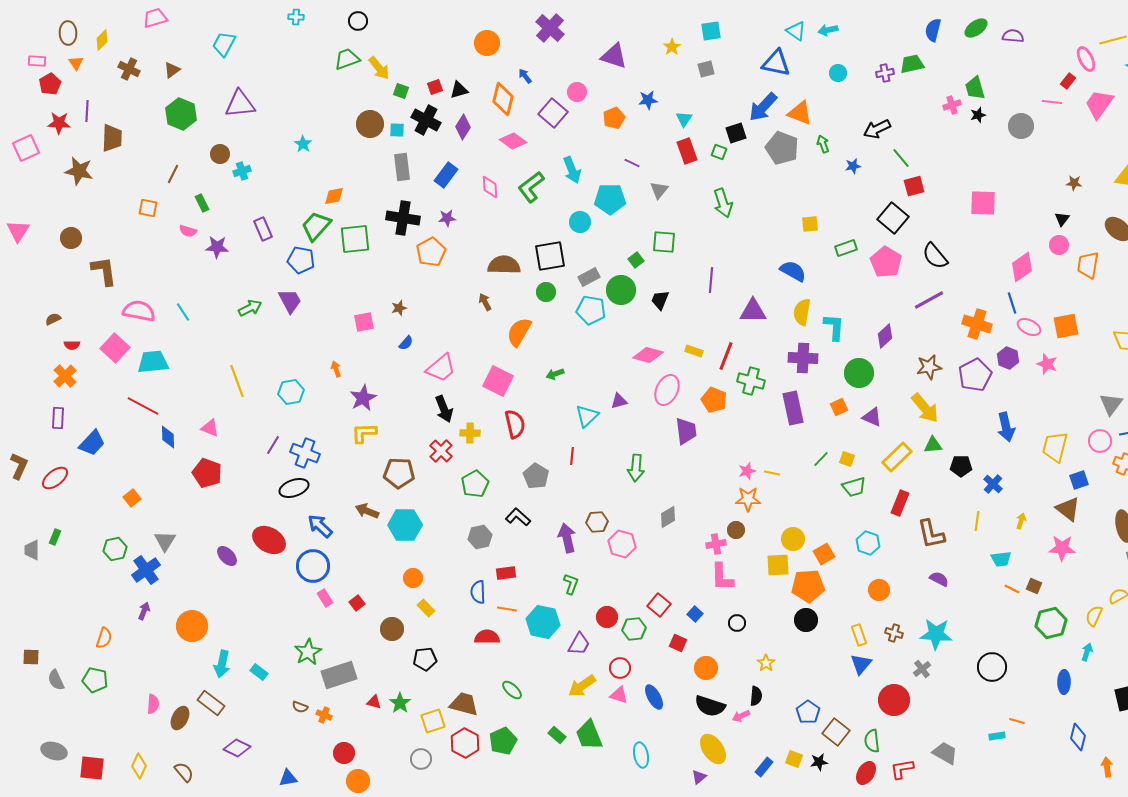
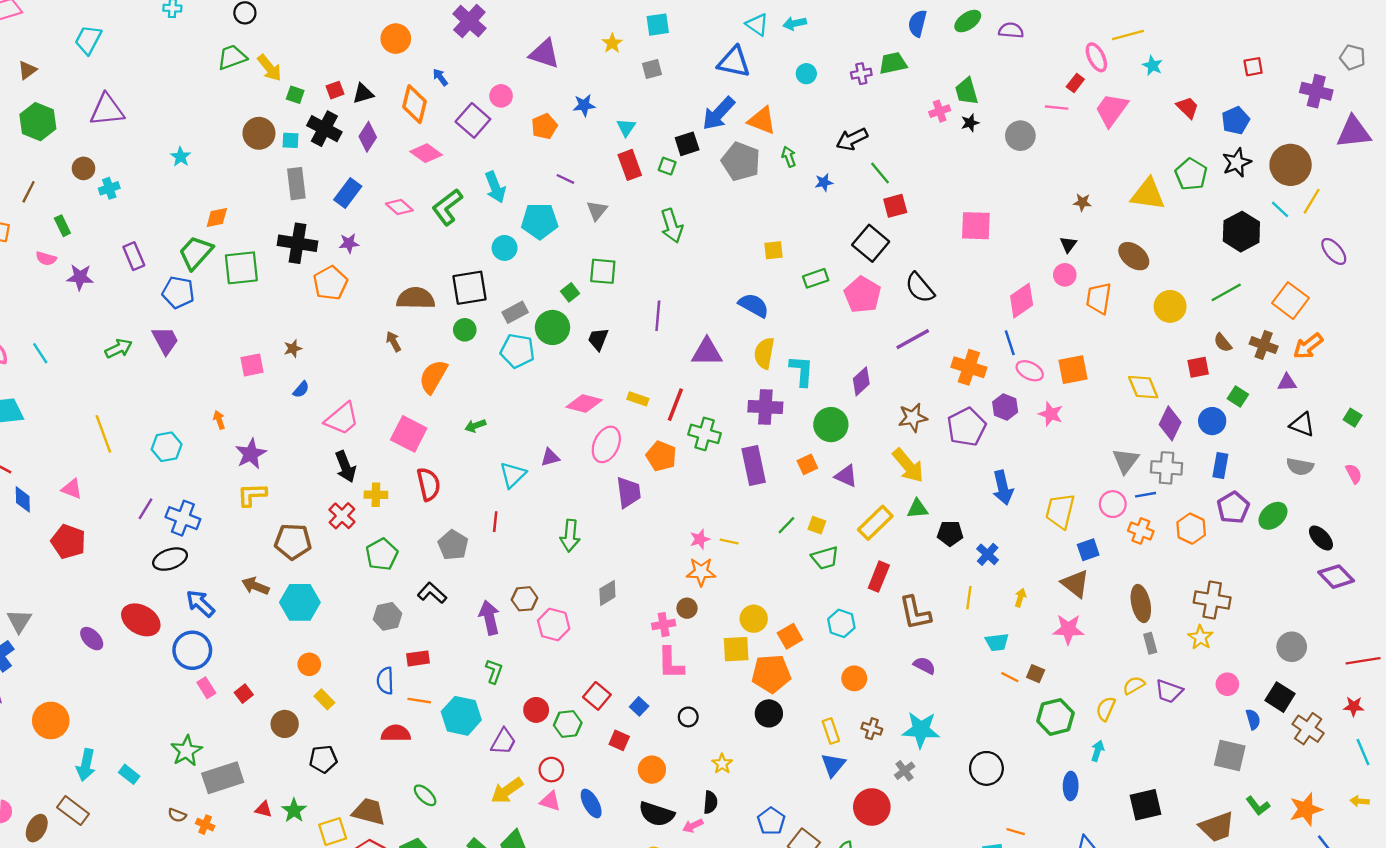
pink diamond: (490, 187) -> (399, 207), turned -45

